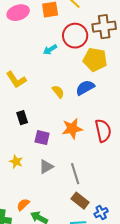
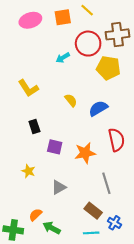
blue semicircle: (85, 88) -> (98, 108), moved
orange star: (72, 129) -> (85, 153), moved
gray triangle: (46, 167) -> (59, 187), moved
gray line: (75, 174) -> (106, 183), moved
blue cross: (101, 213) -> (114, 223), turned -32

